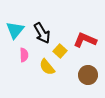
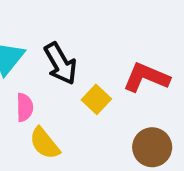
yellow semicircle: (47, 67) -> (45, 143), moved

